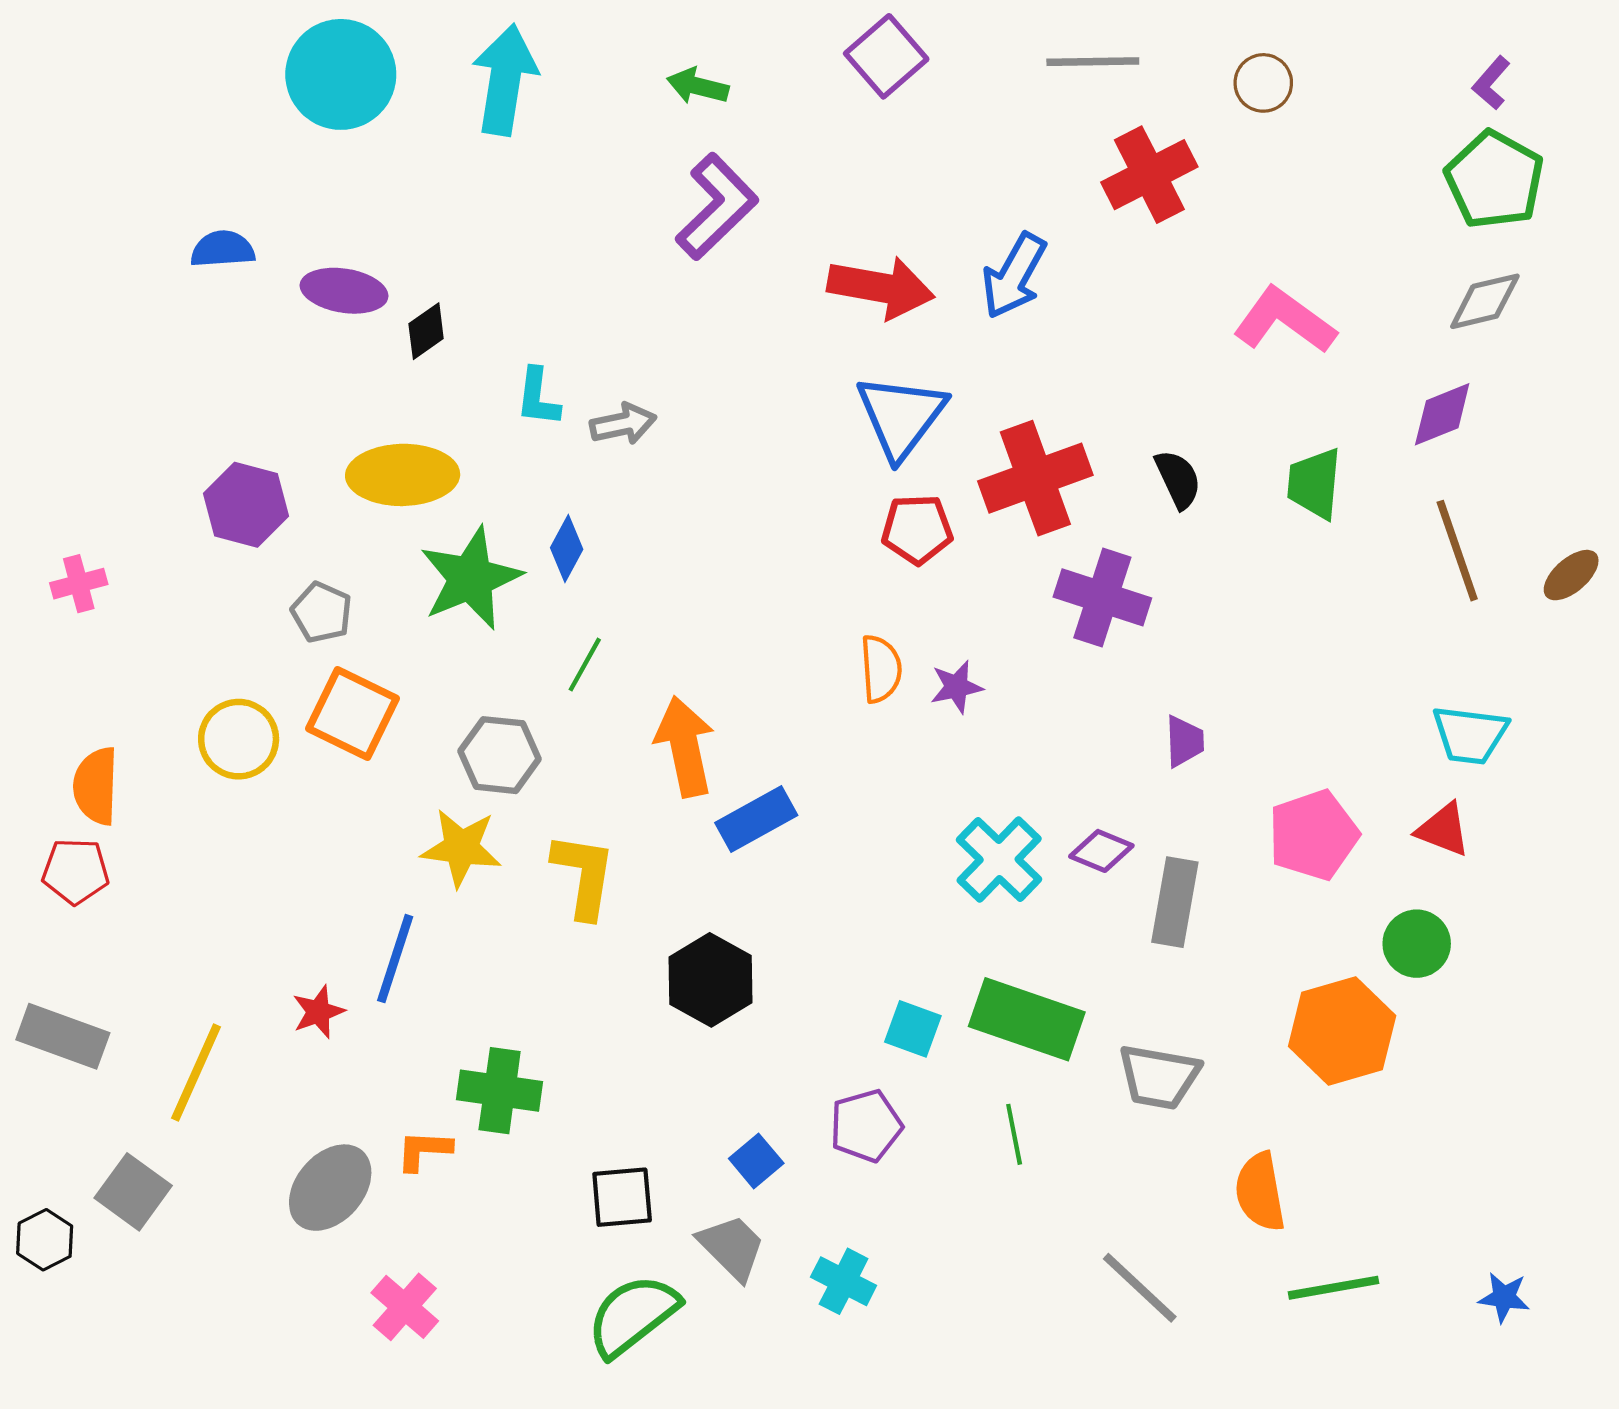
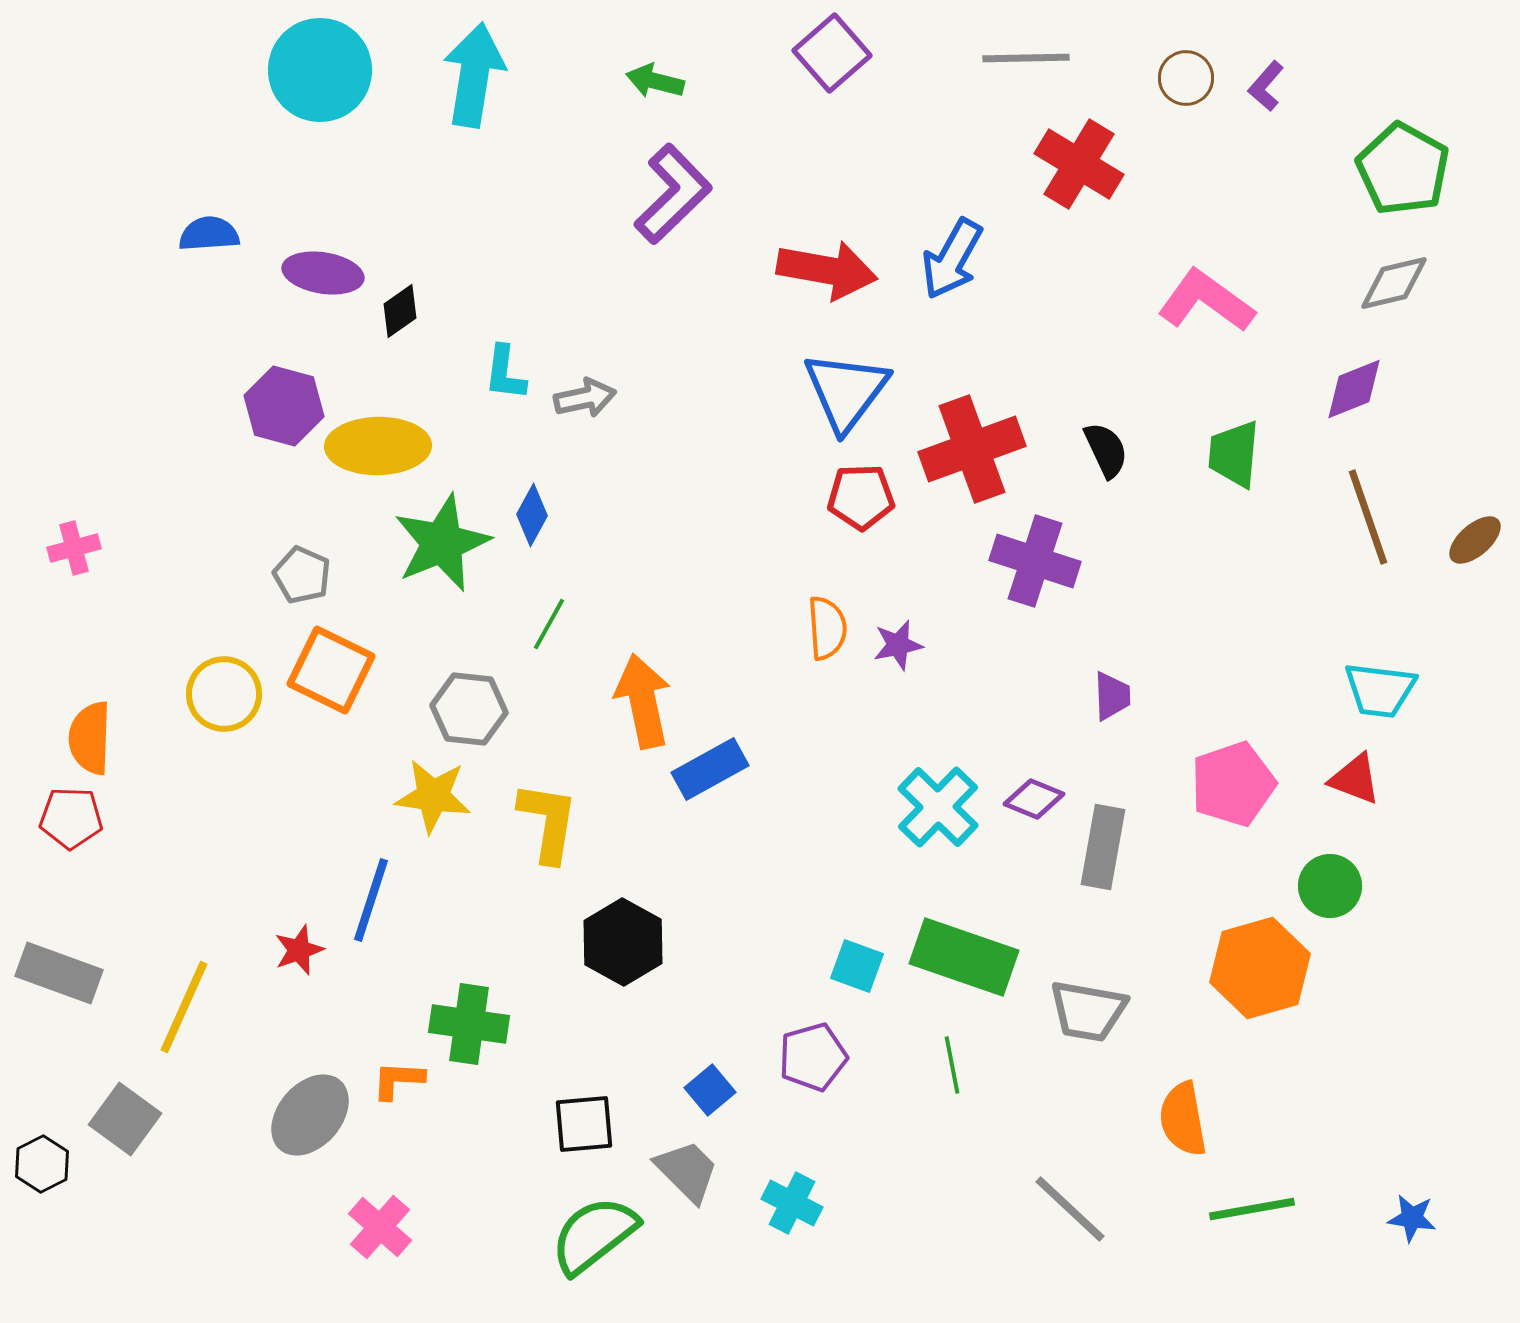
purple L-shape: (1491, 83) -> (1266, 86), moved
red cross: (1149, 175) -> (1079, 164), turned -32
purple hexagon: (246, 505) -> (284, 406), moved
black hexagon: (710, 980) -> (623, 942), moved

